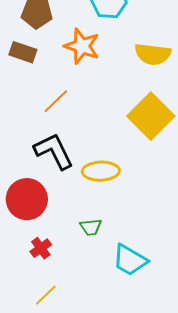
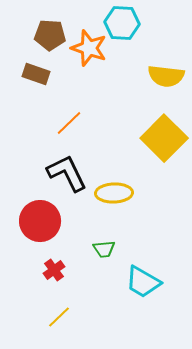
orange star: (82, 46) -> (89, 48), moved

